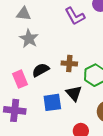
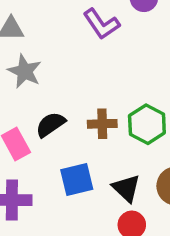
brown cross: (69, 63) -> (102, 124), moved
black triangle: (74, 93) -> (126, 188), moved

